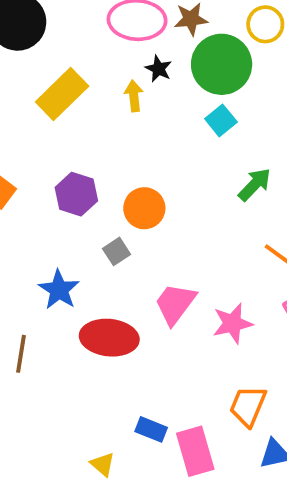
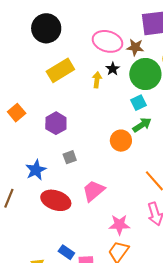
green arrow: (255, 185) -> (142, 125), moved
orange circle: (144, 208) -> (121, 141), moved
pink star: (233, 323) -> (119, 225), moved

